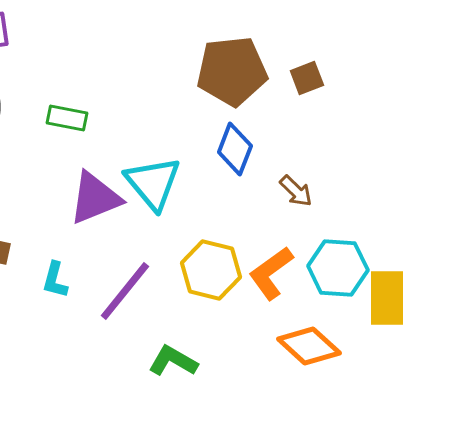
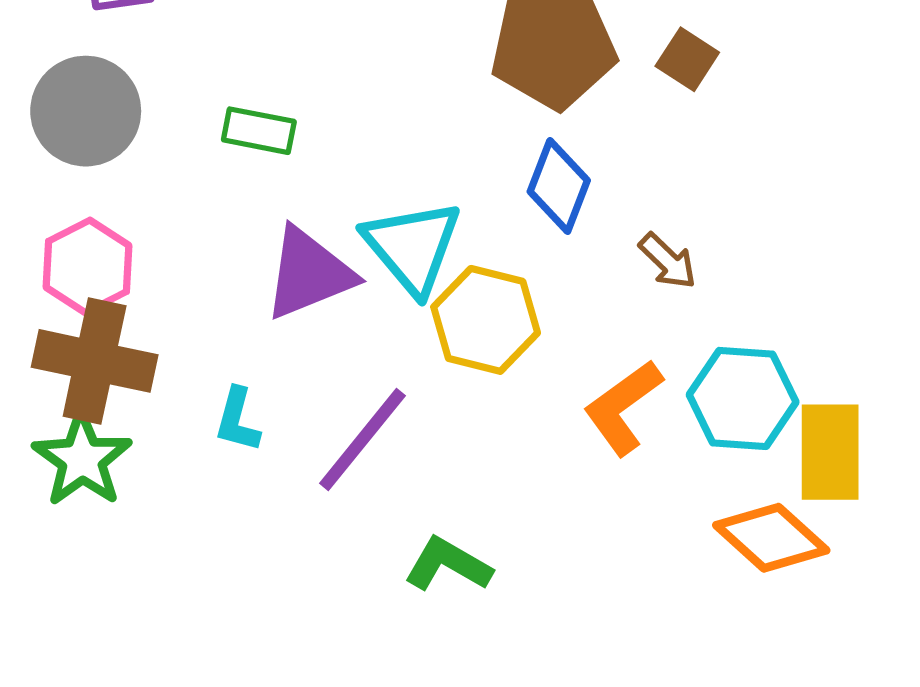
brown square: (307, 78) -> (687, 59), turned -36
yellow hexagon: (211, 270) -> (486, 320), moved
orange diamond: (309, 346) -> (771, 538), moved

